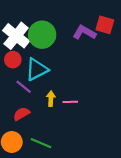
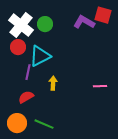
green circle: (42, 35) -> (45, 24), size x0.6
purple line: (24, 87) -> (28, 72), turned 63
pink line: (70, 102) -> (100, 86), moved

